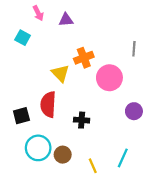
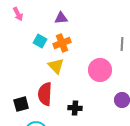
pink arrow: (38, 13) -> (18, 14), moved
cyan square: (23, 38) -> (40, 41), moved
orange cross: (84, 58) -> (62, 43), moved

